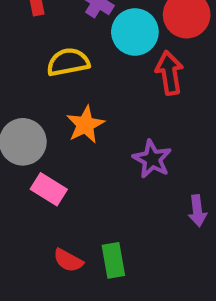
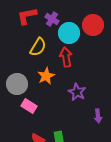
yellow semicircle: (68, 62) -> (38, 47), turned 132
red arrow: (169, 73) -> (66, 57), moved

